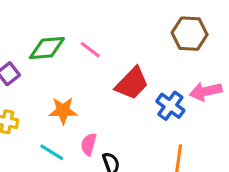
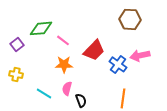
pink line: (90, 50) -> (63, 40), moved
orange star: (63, 111) -> (64, 64), moved

